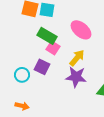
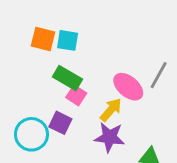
pink ellipse: (81, 30) -> (128, 87), moved
cyan circle: (22, 75) -> (31, 134), size x1.5

